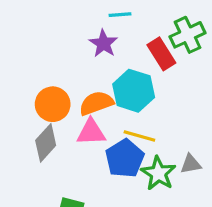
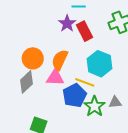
red rectangle: (161, 54) -> (84, 31), moved
cyan hexagon: (134, 91) -> (100, 64), moved
orange semicircle: (96, 103) -> (60, 60), turned -50

